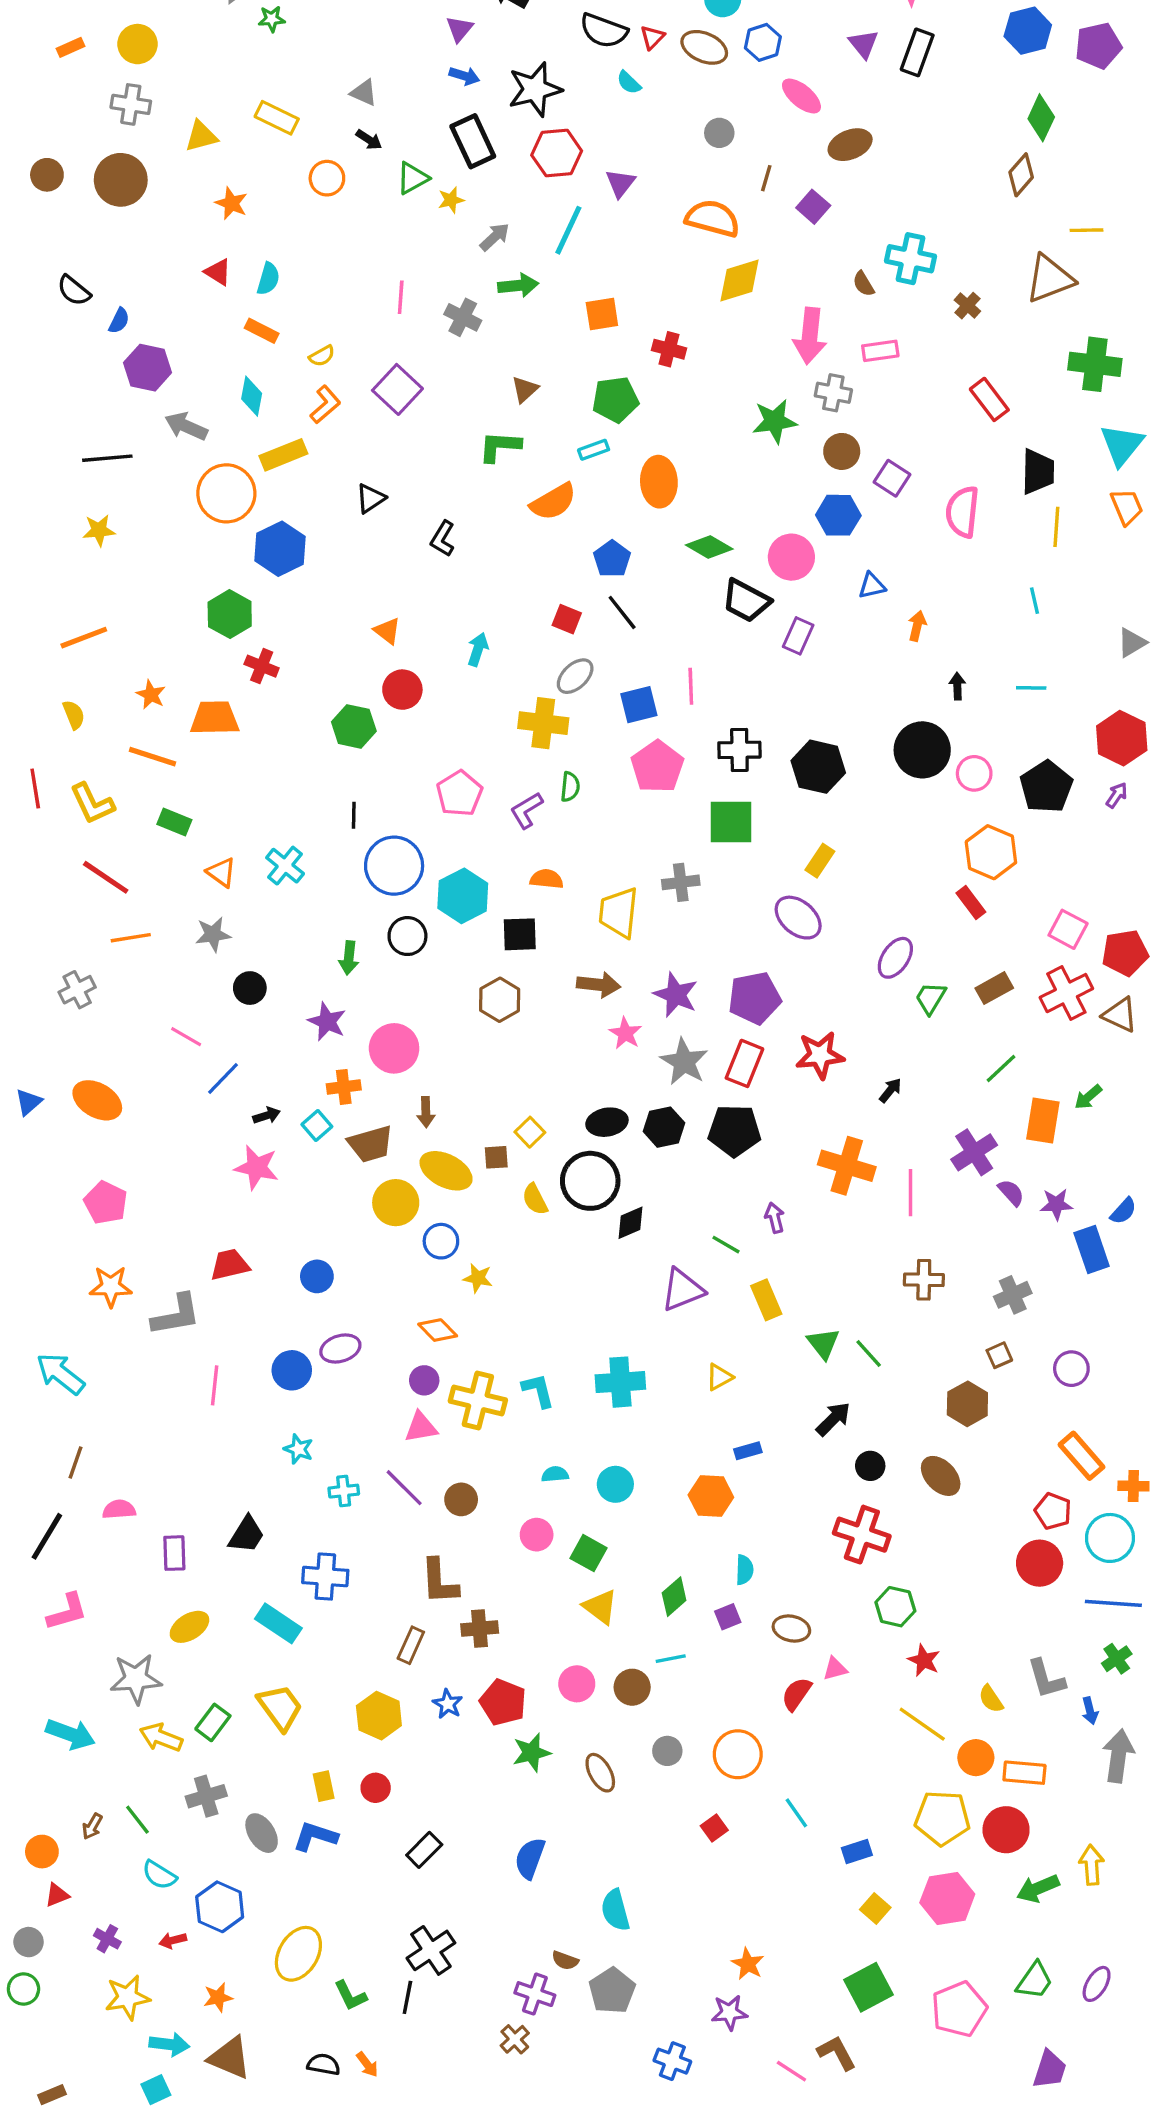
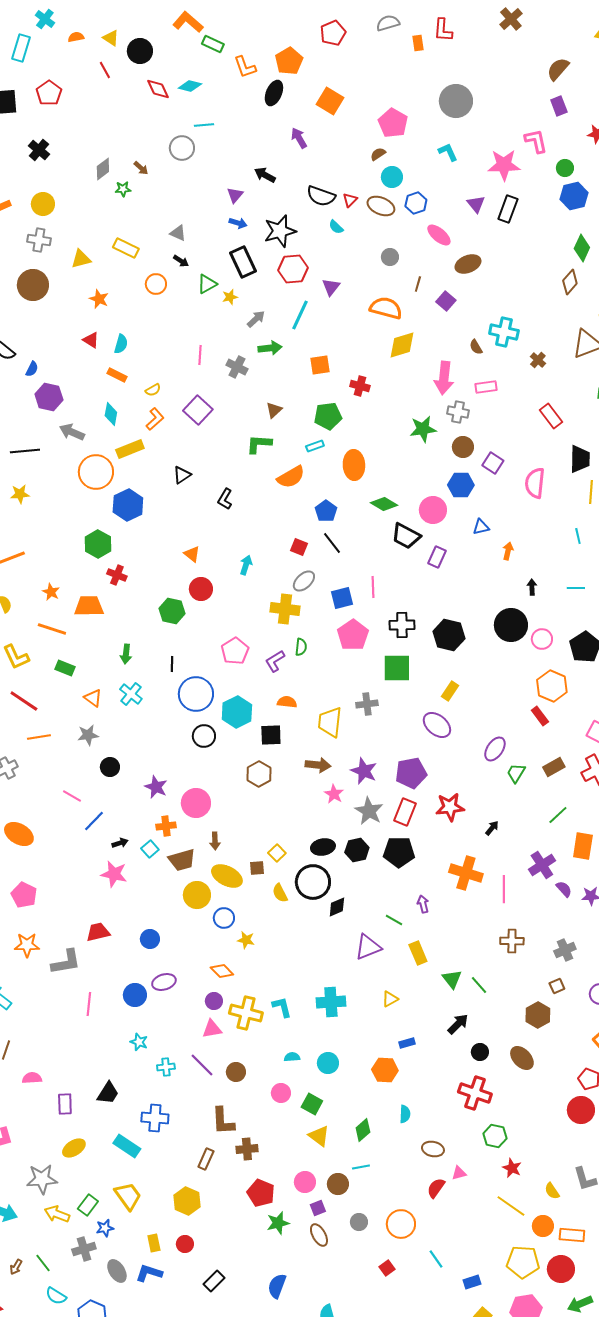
green arrow: (349, 958) -> (126, 654), moved
purple square: (728, 1617) -> (318, 1208), moved
blue star: (448, 1704) -> (105, 1228), moved, turned 30

